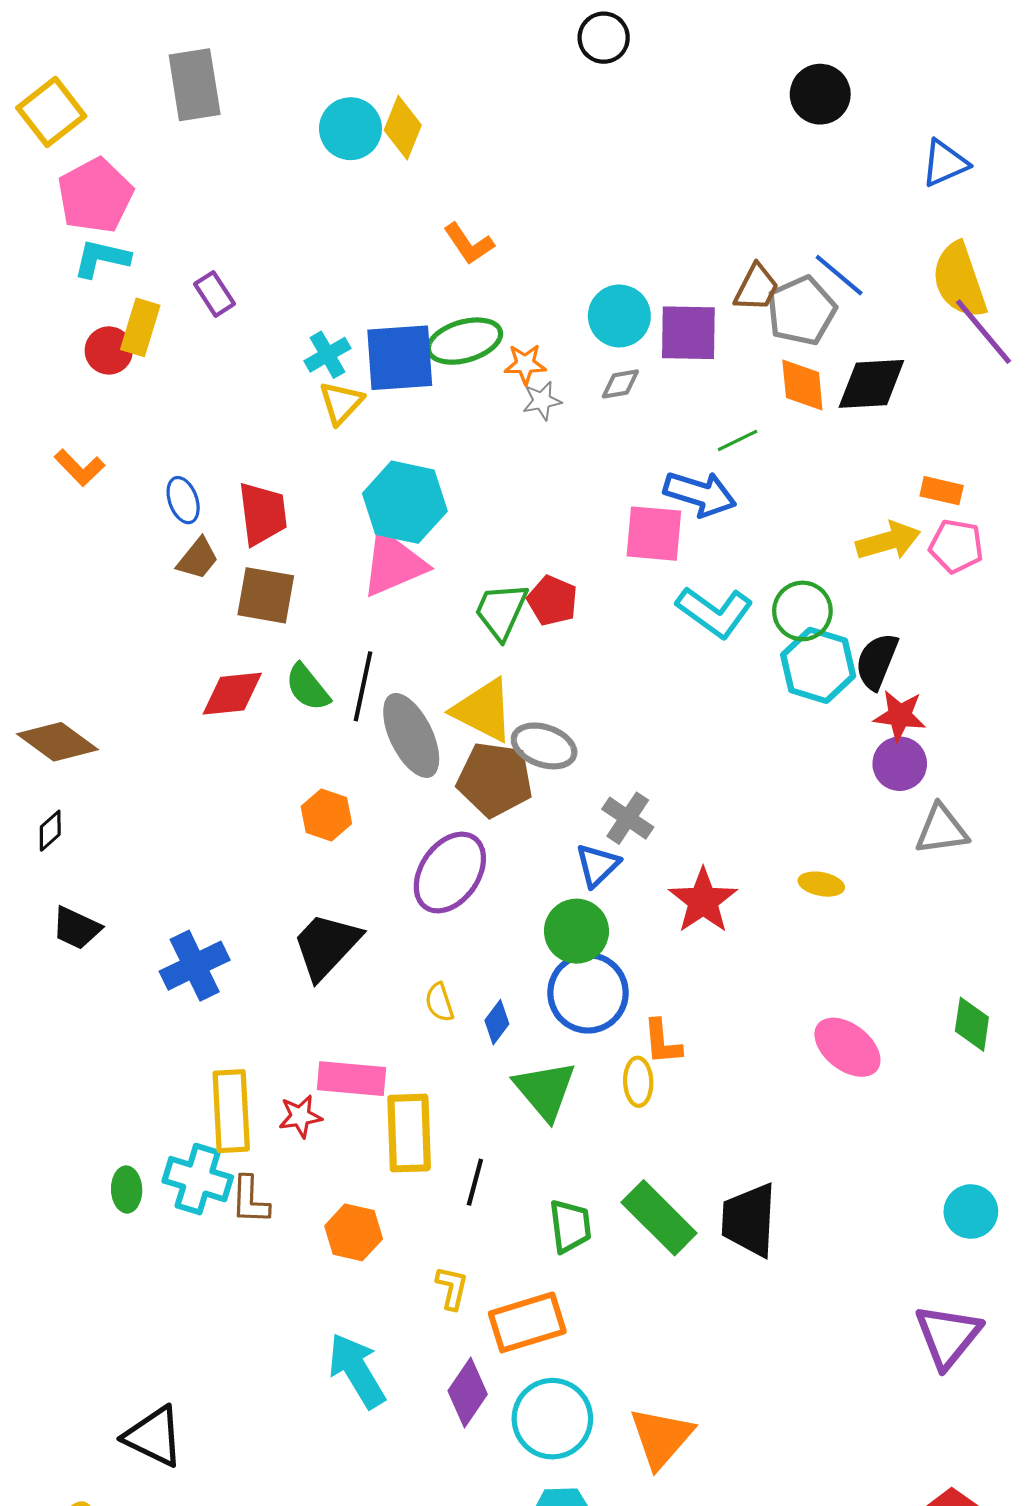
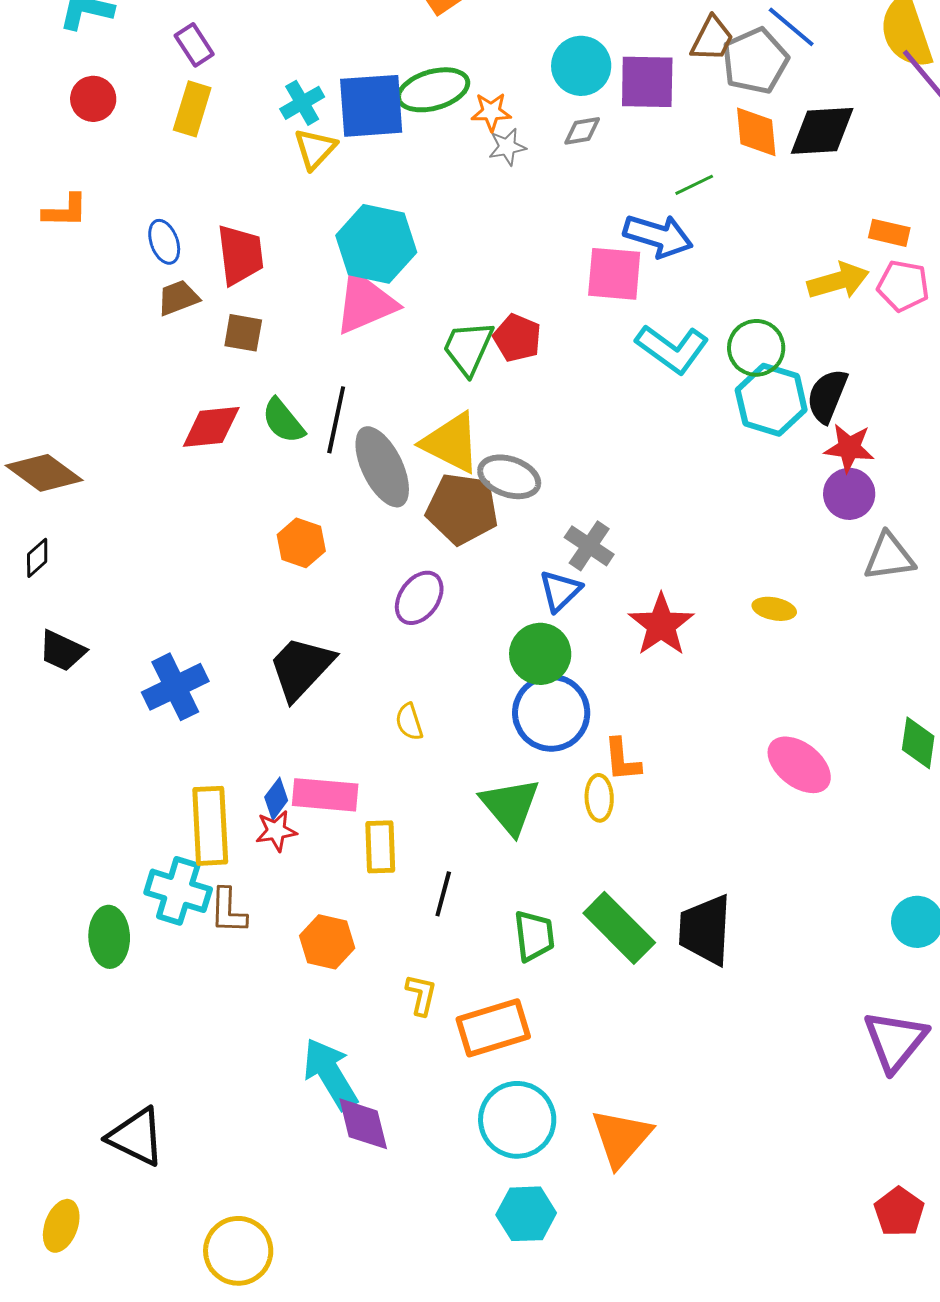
yellow rectangle: (140, 327) -> (192, 109), moved
orange L-shape: (80, 468) -> (65, 211), turned -45
brown trapezoid: (198, 559) -> (178, 298), turned -150
brown square: (266, 595) -> (243, 333), size x0.7
purple ellipse: (450, 873) -> (419, 598), size x0.7
blue diamond: (497, 1022) -> (276, 799), moved
yellow rectangle: (409, 1133) -> (380, 847), size x0.7
green ellipse: (127, 1190) -> (109, 937), moved, size x1.4
purple diamond: (468, 1392) -> (363, 1124), moved, turned -48

